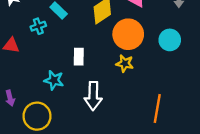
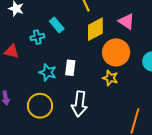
cyan star: (54, 80) -> (48, 72), moved
yellow circle: (37, 116) -> (40, 106), moved

